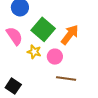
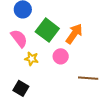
yellow star: (34, 52) -> (32, 59), moved
brown line: (66, 79) -> (88, 78), moved

